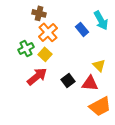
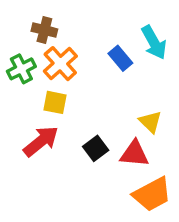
green cross: (26, 48) -> (21, 69), moved
yellow square: (45, 54) -> (55, 102), turned -32

